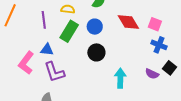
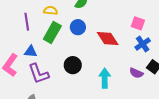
red diamond: (128, 22) -> (108, 38), moved
blue cross: (159, 45) -> (143, 44), turned 35
black circle: (96, 52) -> (73, 65), moved

